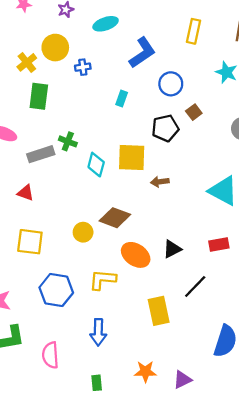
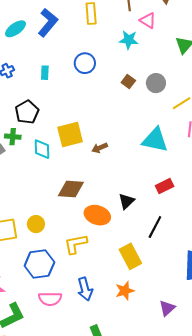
blue L-shape: (142, 53) -> (48, 23), moved
cyan rectangle: (122, 98) -> (45, 73), moved
brown square: (194, 112) -> (128, 81), moved
black pentagon: (165, 128) -> (27, 112), moved
yellow circle: (83, 232) -> (36, 224), moved
pink semicircle: (50, 355) -> (50, 299), moved, turned -70
orange star: (145, 372) -> (125, 291), moved

